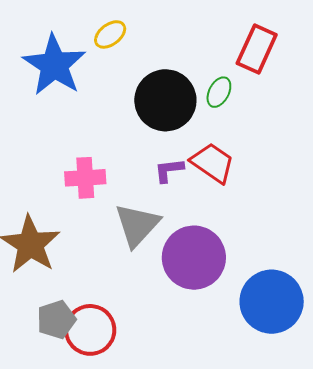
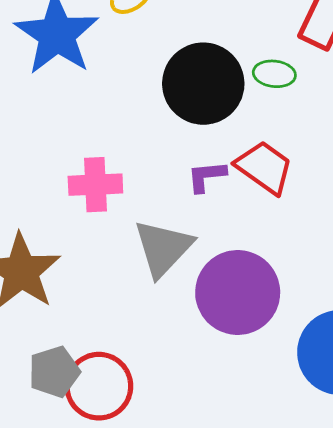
green ellipse: (219, 92) -> (274, 74), turned 68

